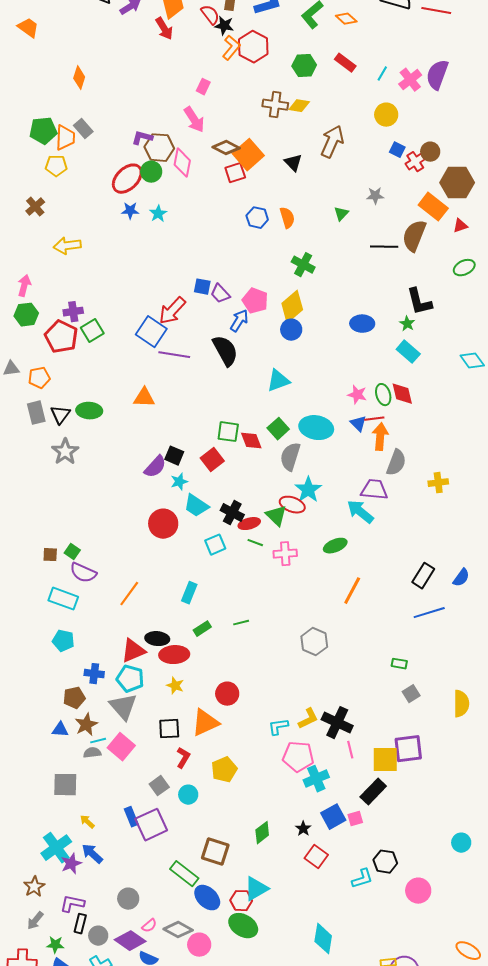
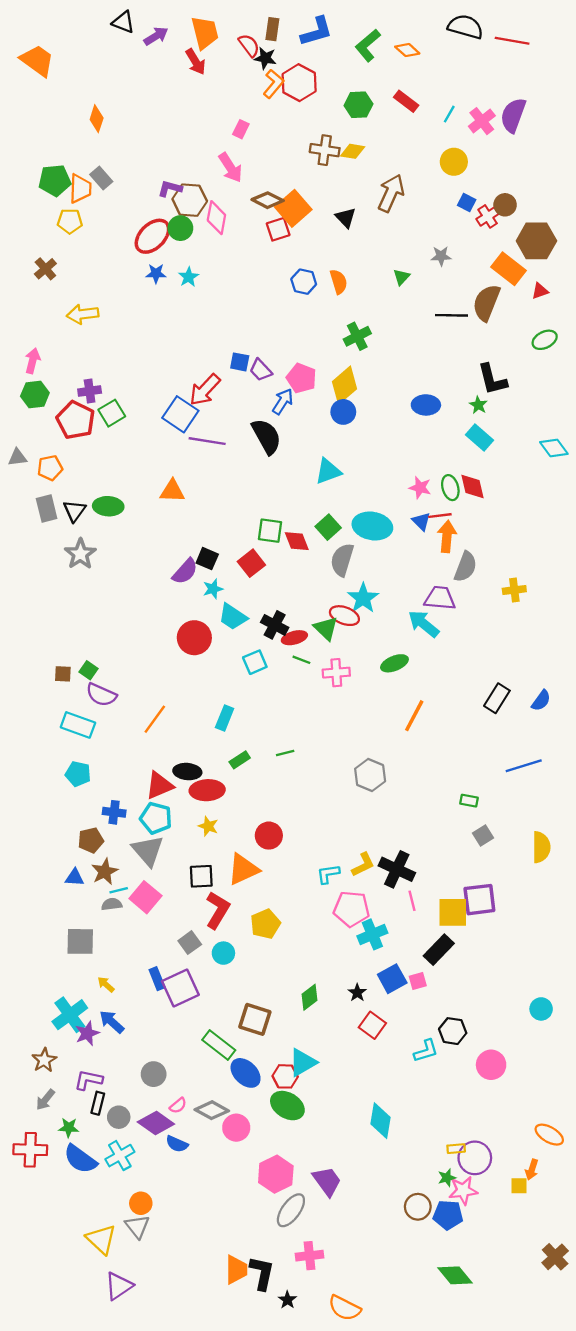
orange trapezoid: (28, 28) -> (37, 61), size x1.4
green cross: (303, 265) -> (357, 336), turned 35
blue line: (429, 613) -> (524, 766), moved
red L-shape: (183, 758) -> (218, 910), size x1.5

